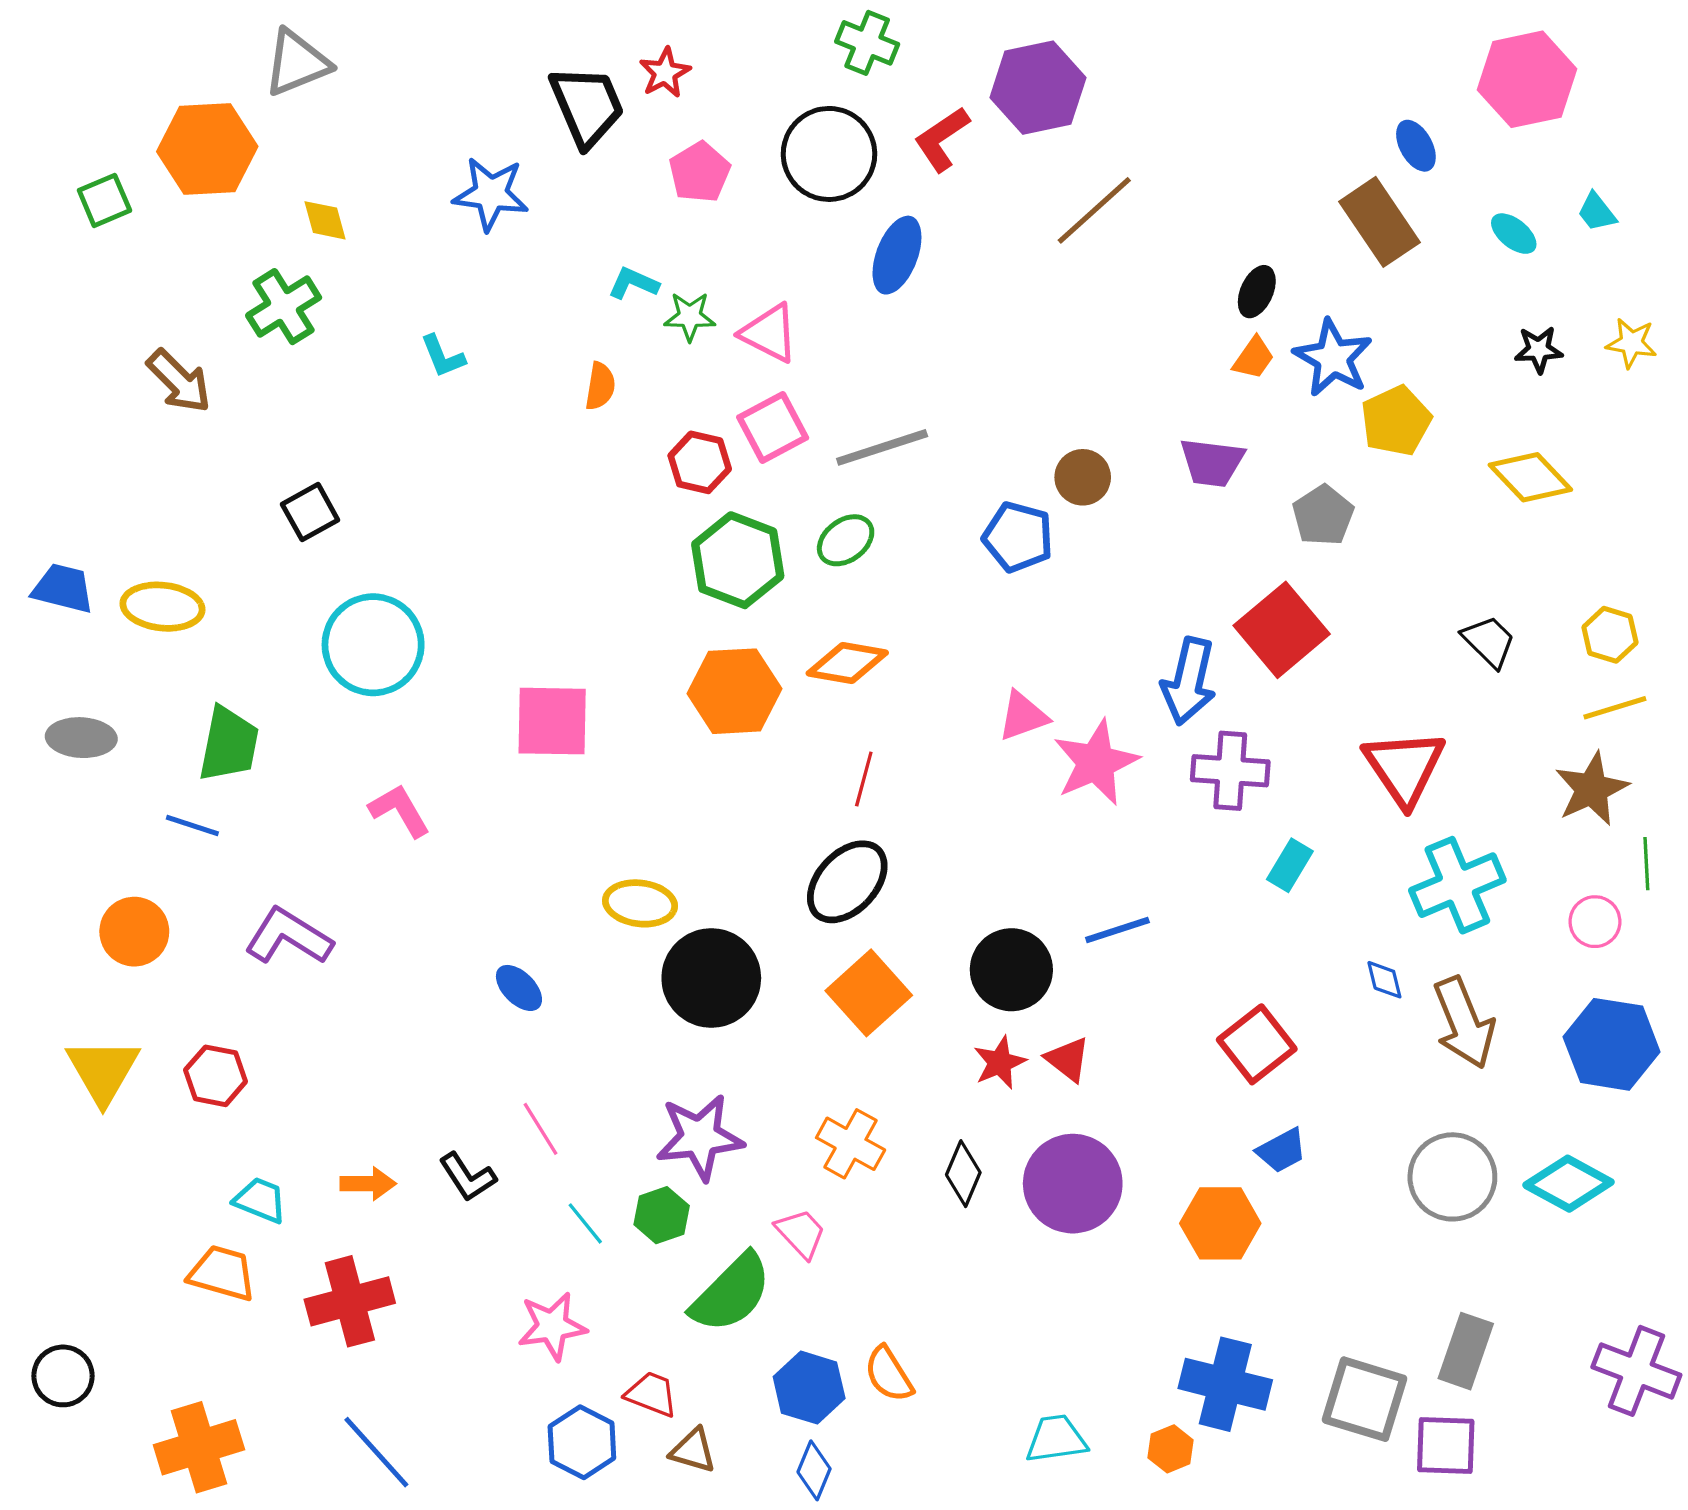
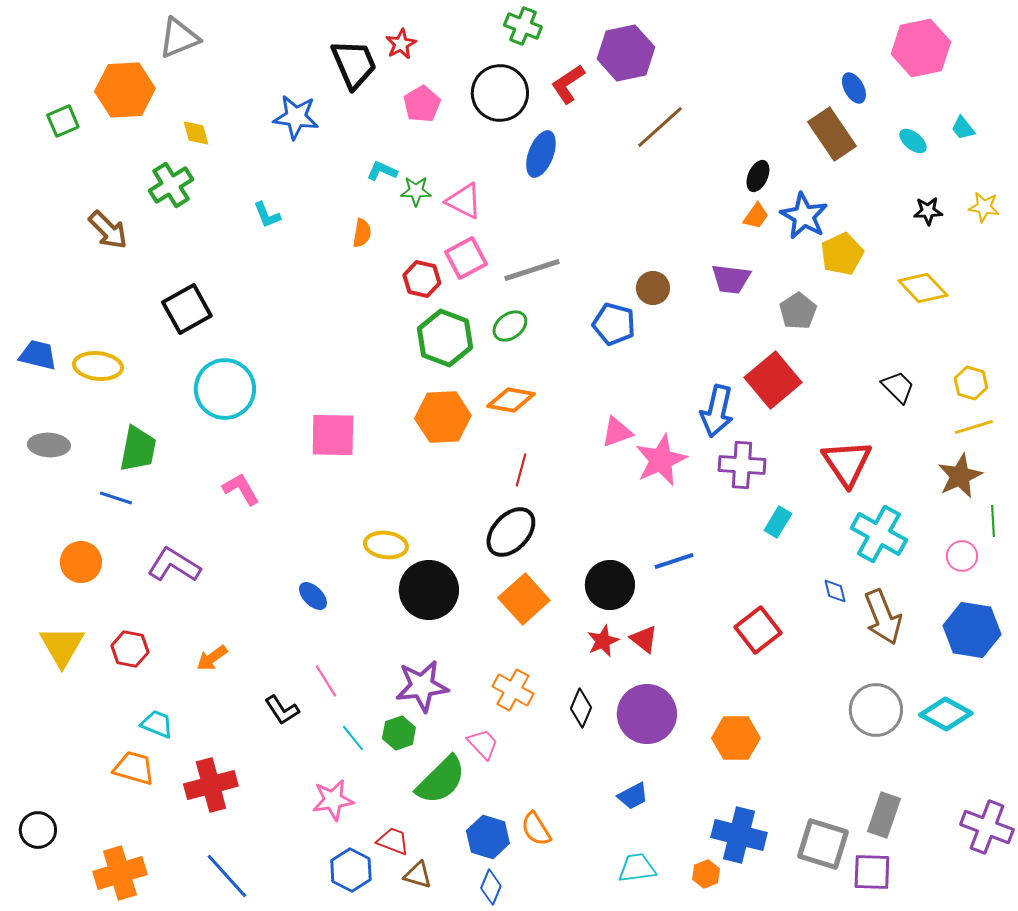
black square: (310, 512) -> (187, 309), size x1.4
cyan cross: (1457, 885) -> (879, 534), turned -38
blue trapezoid: (1282, 1150) -> (633, 796), moved
orange arrow: (368, 1184) -> (212, 658), moved, turned 144

